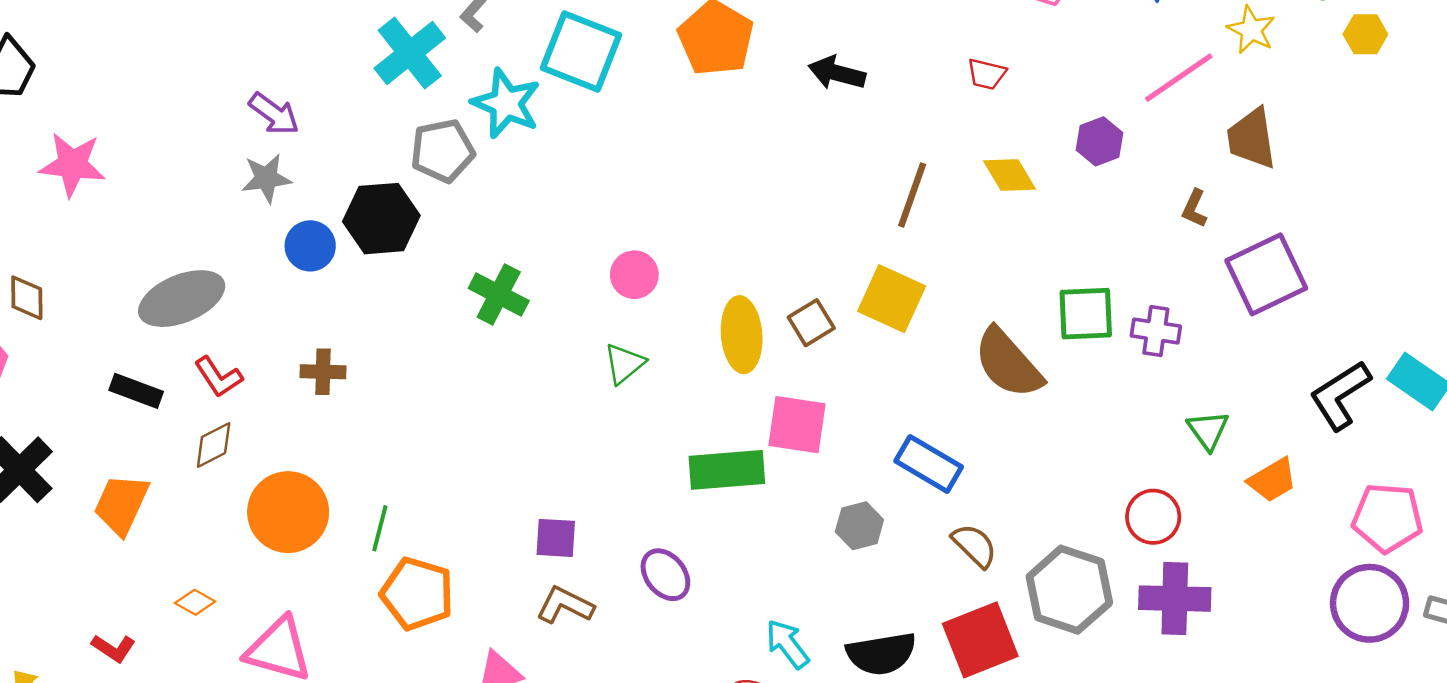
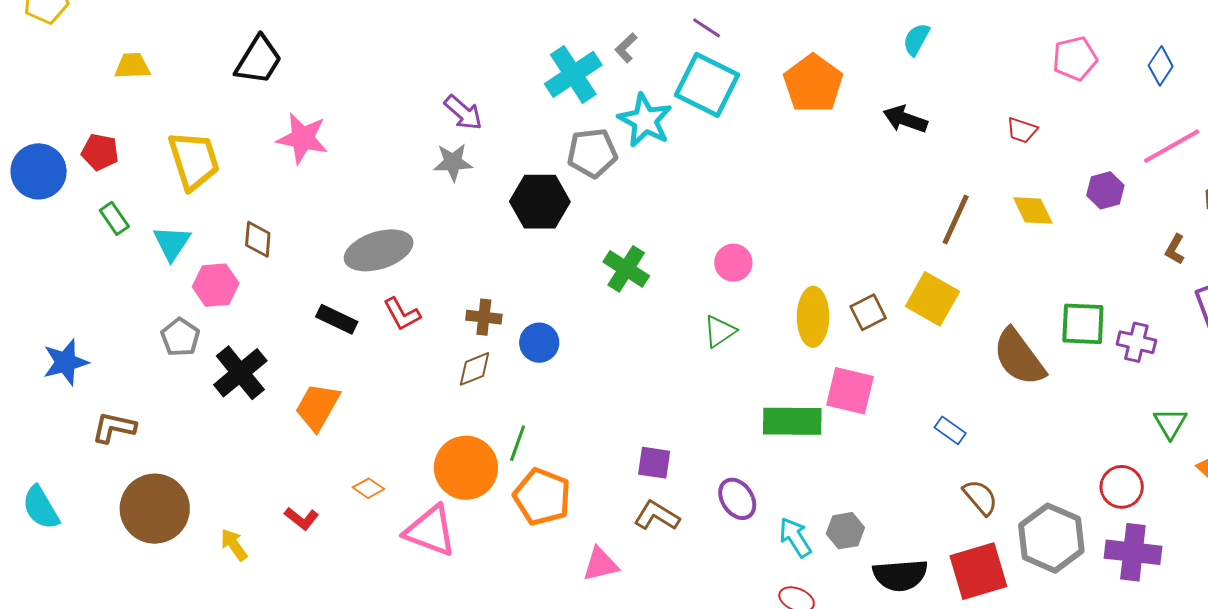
blue circle: (310, 246) -> (539, 343), moved
brown diamond: (214, 445) -> (475, 369), moved
blue rectangle: (929, 464) -> (950, 430), size x0.6
orange circle: (288, 512) -> (466, 468), moved
gray hexagon: (859, 526) -> (845, 531), moved
cyan arrow: (787, 644) -> (795, 537), moved

